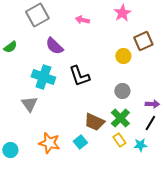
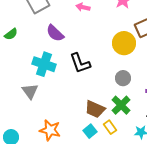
yellow circle: (123, 56) -> (124, 43), size x1.5
yellow rectangle: (119, 140) -> (110, 127), moved
cyan square: (80, 142) -> (90, 131), moved

